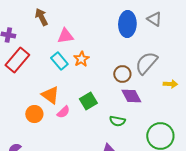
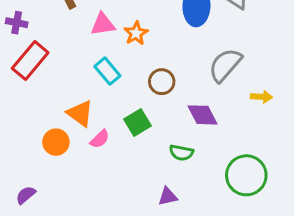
orange star: (81, 59) -> (136, 33), moved
cyan rectangle: (59, 61) -> (107, 71), moved
brown circle: (122, 74) -> (162, 82), moved

